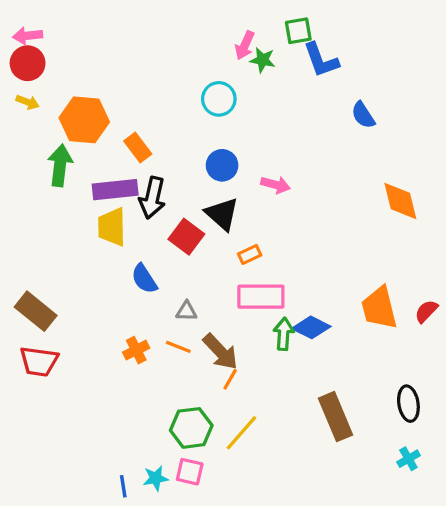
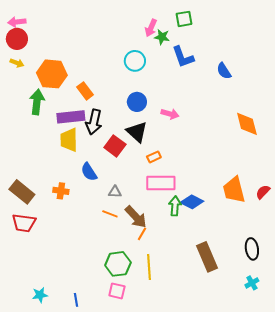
blue L-shape: (321, 60) -> (183, 57), moved
orange cross: (136, 350) -> (61, 191), moved, turned 35
yellow line: (242, 433) -> (149, 267), turned -45
cyan star: (156, 478) -> (40, 295), moved

